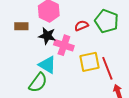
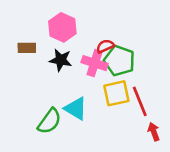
green pentagon: (107, 21) -> (119, 61), moved
pink cross: (64, 45) -> (95, 63), moved
cyan triangle: (47, 65) -> (76, 108), moved

